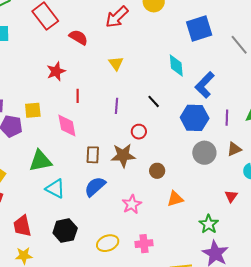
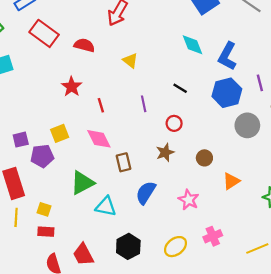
brown rectangle: (93, 155) -> (123, 162), moved
brown star: (123, 155) -> (165, 152), size x0.7

